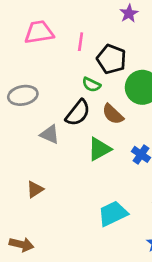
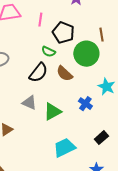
gray triangle: (50, 134) -> (29, 103), moved
green triangle: (99, 149) -> (52, 112), moved

